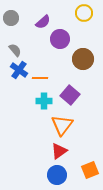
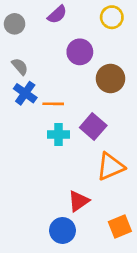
purple semicircle: (43, 22) -> (57, 15), moved
orange triangle: (62, 125) -> (110, 166), moved, turned 30
blue circle: (57, 175) -> (63, 230), moved

